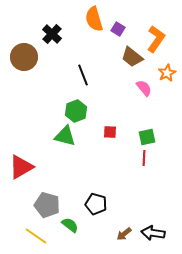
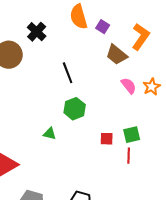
orange star: (167, 73) -> (152, 87), moved
green hexagon: (76, 111) -> (75, 109), moved
red square: (110, 132) -> (107, 139), moved
green triangle: (65, 136) -> (50, 134), size x0.6

